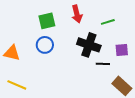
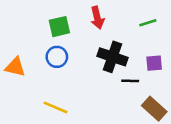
green line: (108, 22) -> (148, 23), moved
yellow line: (17, 85) -> (56, 107), moved

